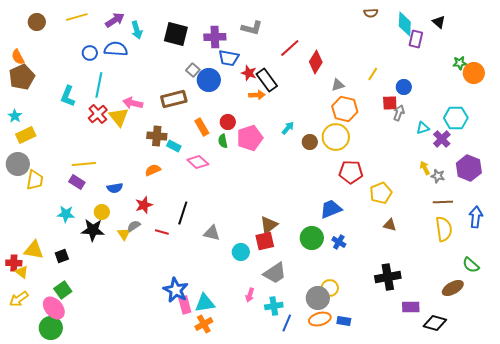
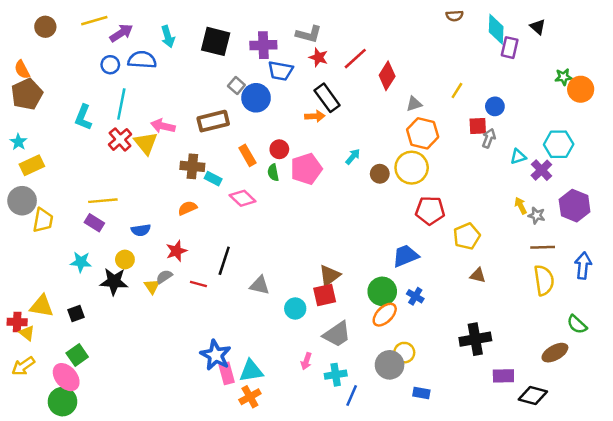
purple arrow: (115, 20) -> (121, 33), moved
red star: (249, 73) -> (319, 57), moved
orange ellipse: (320, 319) -> (385, 315), moved, turned -30

